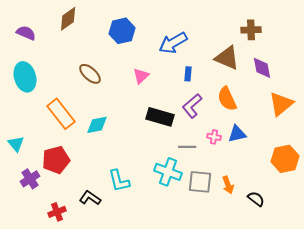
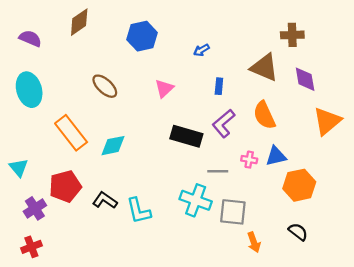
blue arrow: (173, 43) -> (201, 50), size x0.5
orange hexagon: (285, 159) -> (299, 185), moved
orange arrow: (228, 185) -> (254, 242), moved
black L-shape: (90, 198) -> (105, 200), moved
red cross: (57, 212) -> (31, 247), moved

